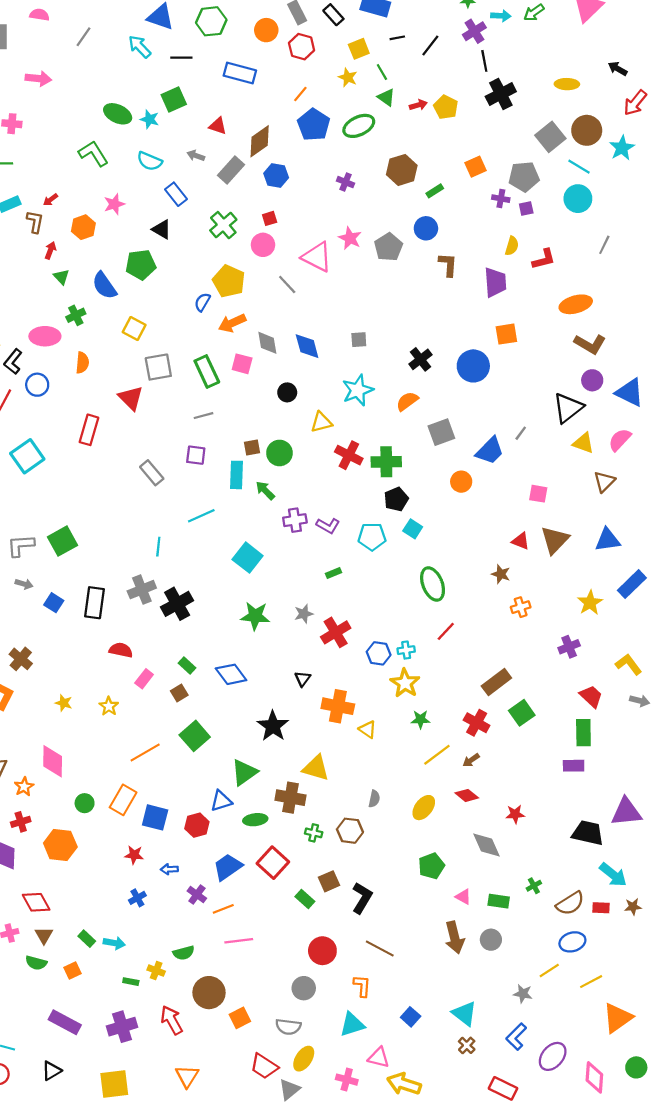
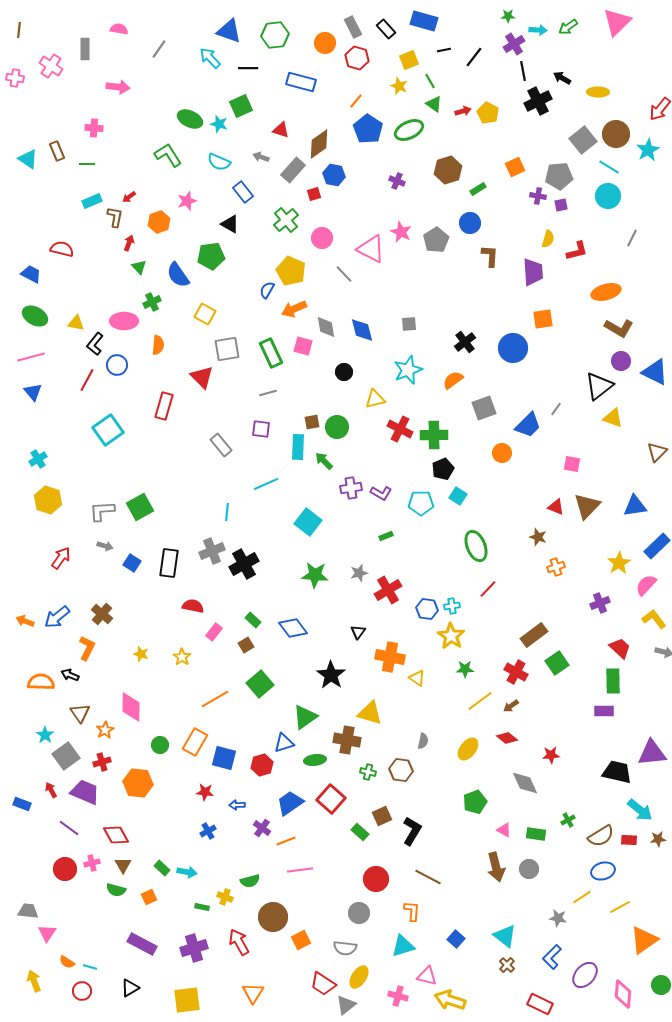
black arrow: (618, 69) -> (562, 78), moved
red square: (270, 218) -> (314, 194), moved
pink semicircle: (620, 440) -> (646, 585), moved
brown triangle: (604, 482) -> (657, 452), moved

